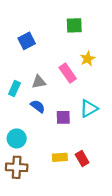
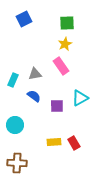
blue square: (27, 41) -> (24, 19), moved
yellow star: (88, 59) -> (65, 44), moved
brown cross: (17, 167) -> (17, 163), moved

